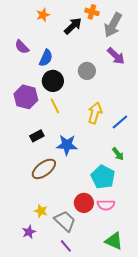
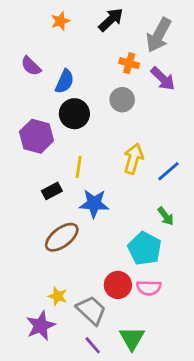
orange cross: (92, 12) -> (129, 63), moved
black arrow: (73, 26) -> (111, 20), moved
yellow line: (55, 106) -> (79, 167), moved, turned 35
purple star: (29, 232) -> (41, 326), size x1.5
green triangle: (114, 241) -> (132, 338), moved, turned 36

